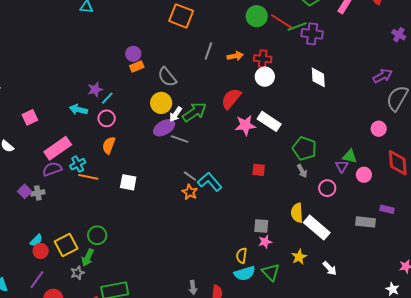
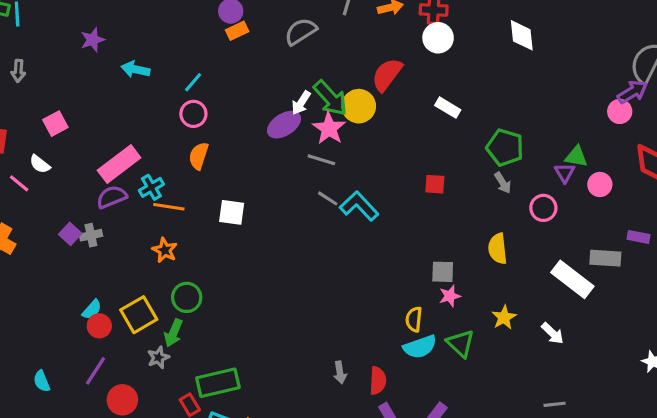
purple arrow: (383, 76) -> (632, 92), moved
gray semicircle: (167, 77) -> (301, 31), moved, turned 100
purple star: (95, 90) -> (93, 40), moved
yellow circle: (161, 103) -> (359, 106), moved
cyan arrow: (78, 110) -> (135, 69), moved
green arrow: (194, 112) -> (330, 98), turned 85
pink square: (30, 117) -> (55, 124), moved
white rectangle: (269, 121) -> (448, 108), size x0.7
pink star: (245, 125) -> (329, 128), moved, turned -30
gray line: (179, 139) -> (321, 160), moved
orange star: (190, 192) -> (165, 250), moved
white rectangle: (317, 228) -> (572, 279), moved

